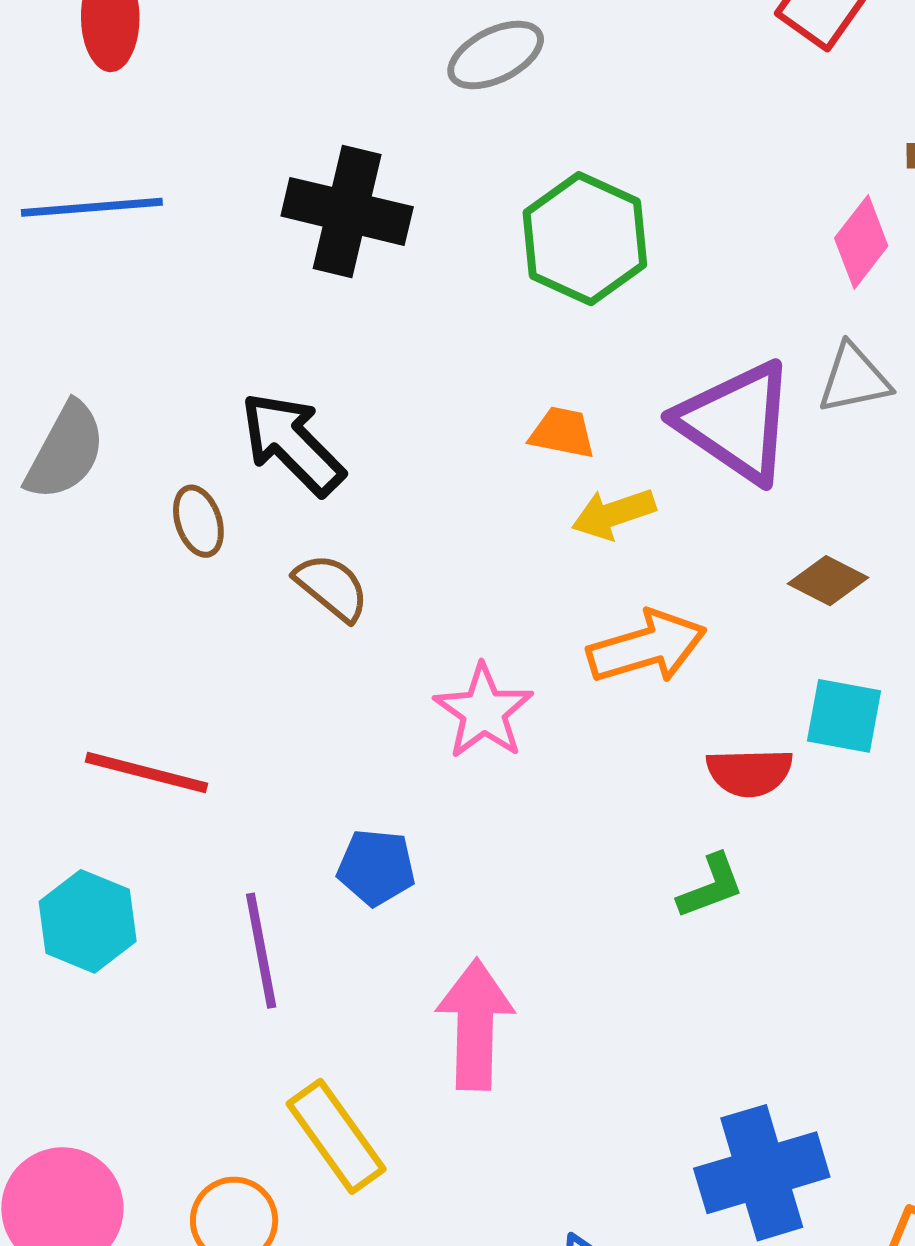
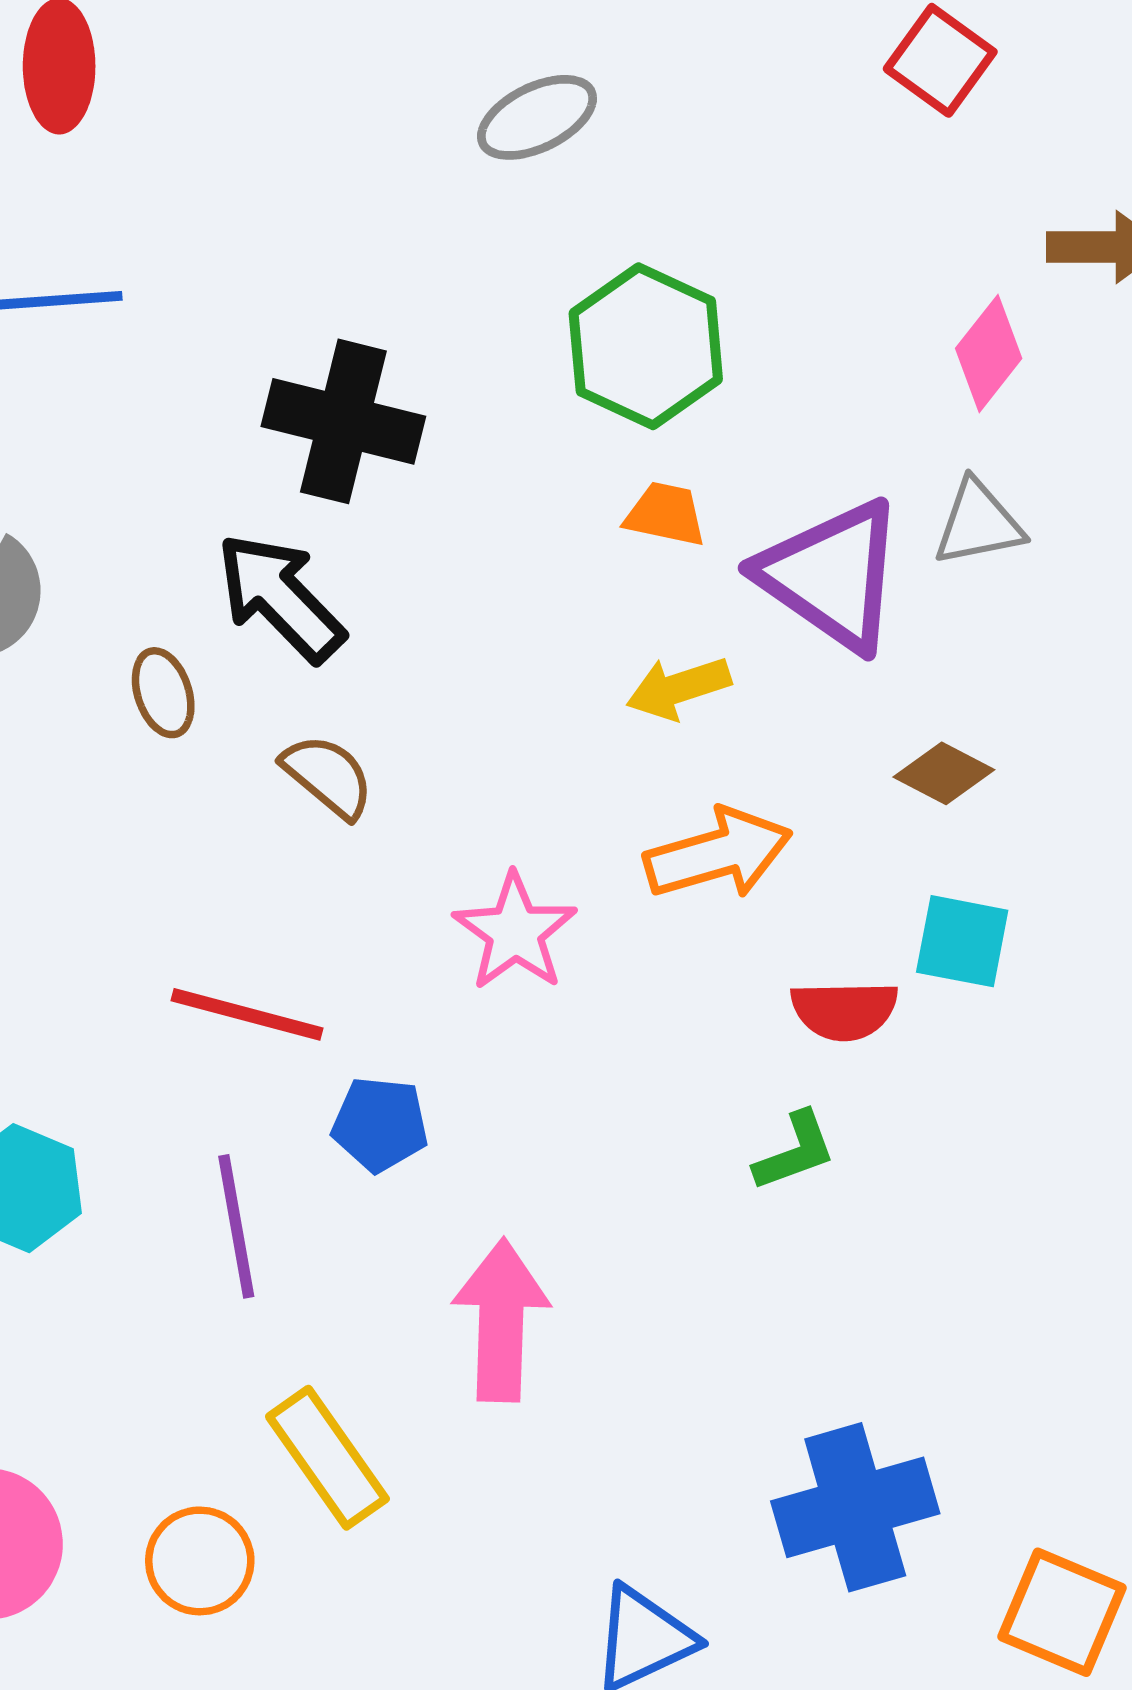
black cross: (347, 211) -> (343, 421), moved
orange trapezoid: (562, 433) -> (665, 514), moved
red line: (146, 773) -> (247, 1014), moved

